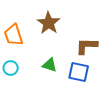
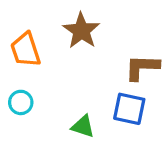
green triangle: (50, 65) -> (83, 126), moved

